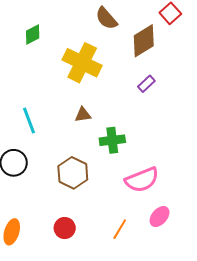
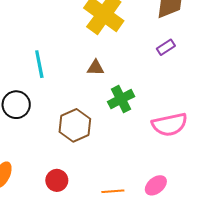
green cross: (112, 140) -> (121, 99), turned -30
pink semicircle: (142, 180) -> (170, 124), moved
orange line: (120, 229) -> (113, 191), turned 45

